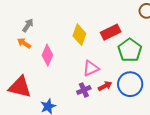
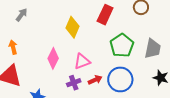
red rectangle: (111, 32) -> (105, 15), moved, turned -42
orange arrow: (24, 43) -> (13, 47), moved, turned 40
pink diamond: (47, 55) -> (53, 58), moved

